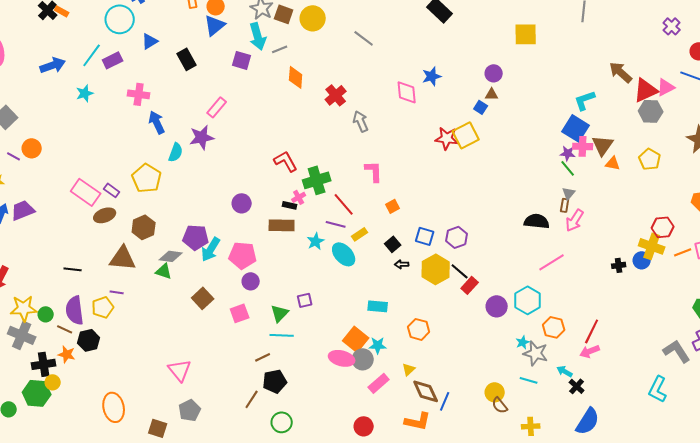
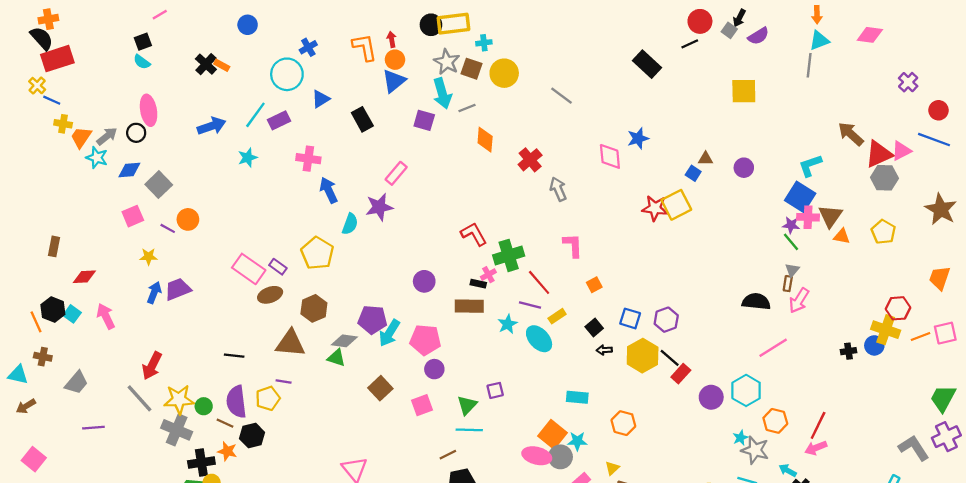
purple circle: (494, 73) -> (744, 168), moved

